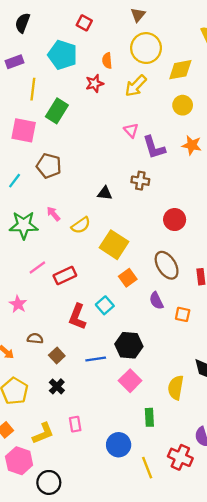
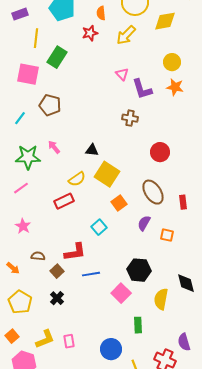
yellow circle: (183, 105) -> (172, 62), moved
black triangle: (105, 193) -> (92, 150), moved
yellow semicircle: (81, 225) -> (77, 179), moved
pink line: (37, 268) -> (21, 188), moved
purple semicircle: (156, 301) -> (144, 223), turned 56
red L-shape: (77, 317) -> (75, 252), moved, turned -120
black hexagon: (129, 345) -> (139, 270), moved
pink rectangle: (75, 424) -> (69, 341), moved

